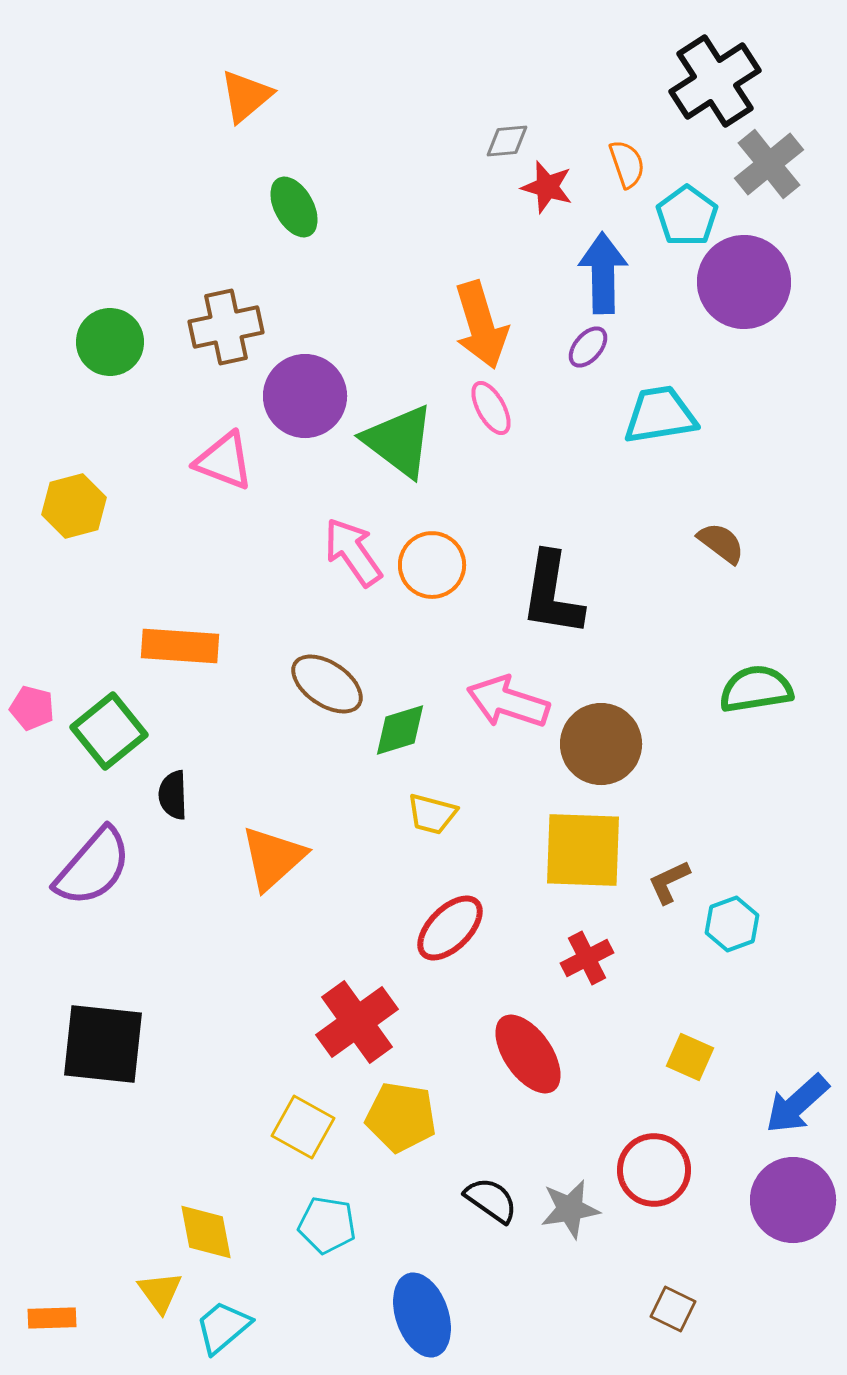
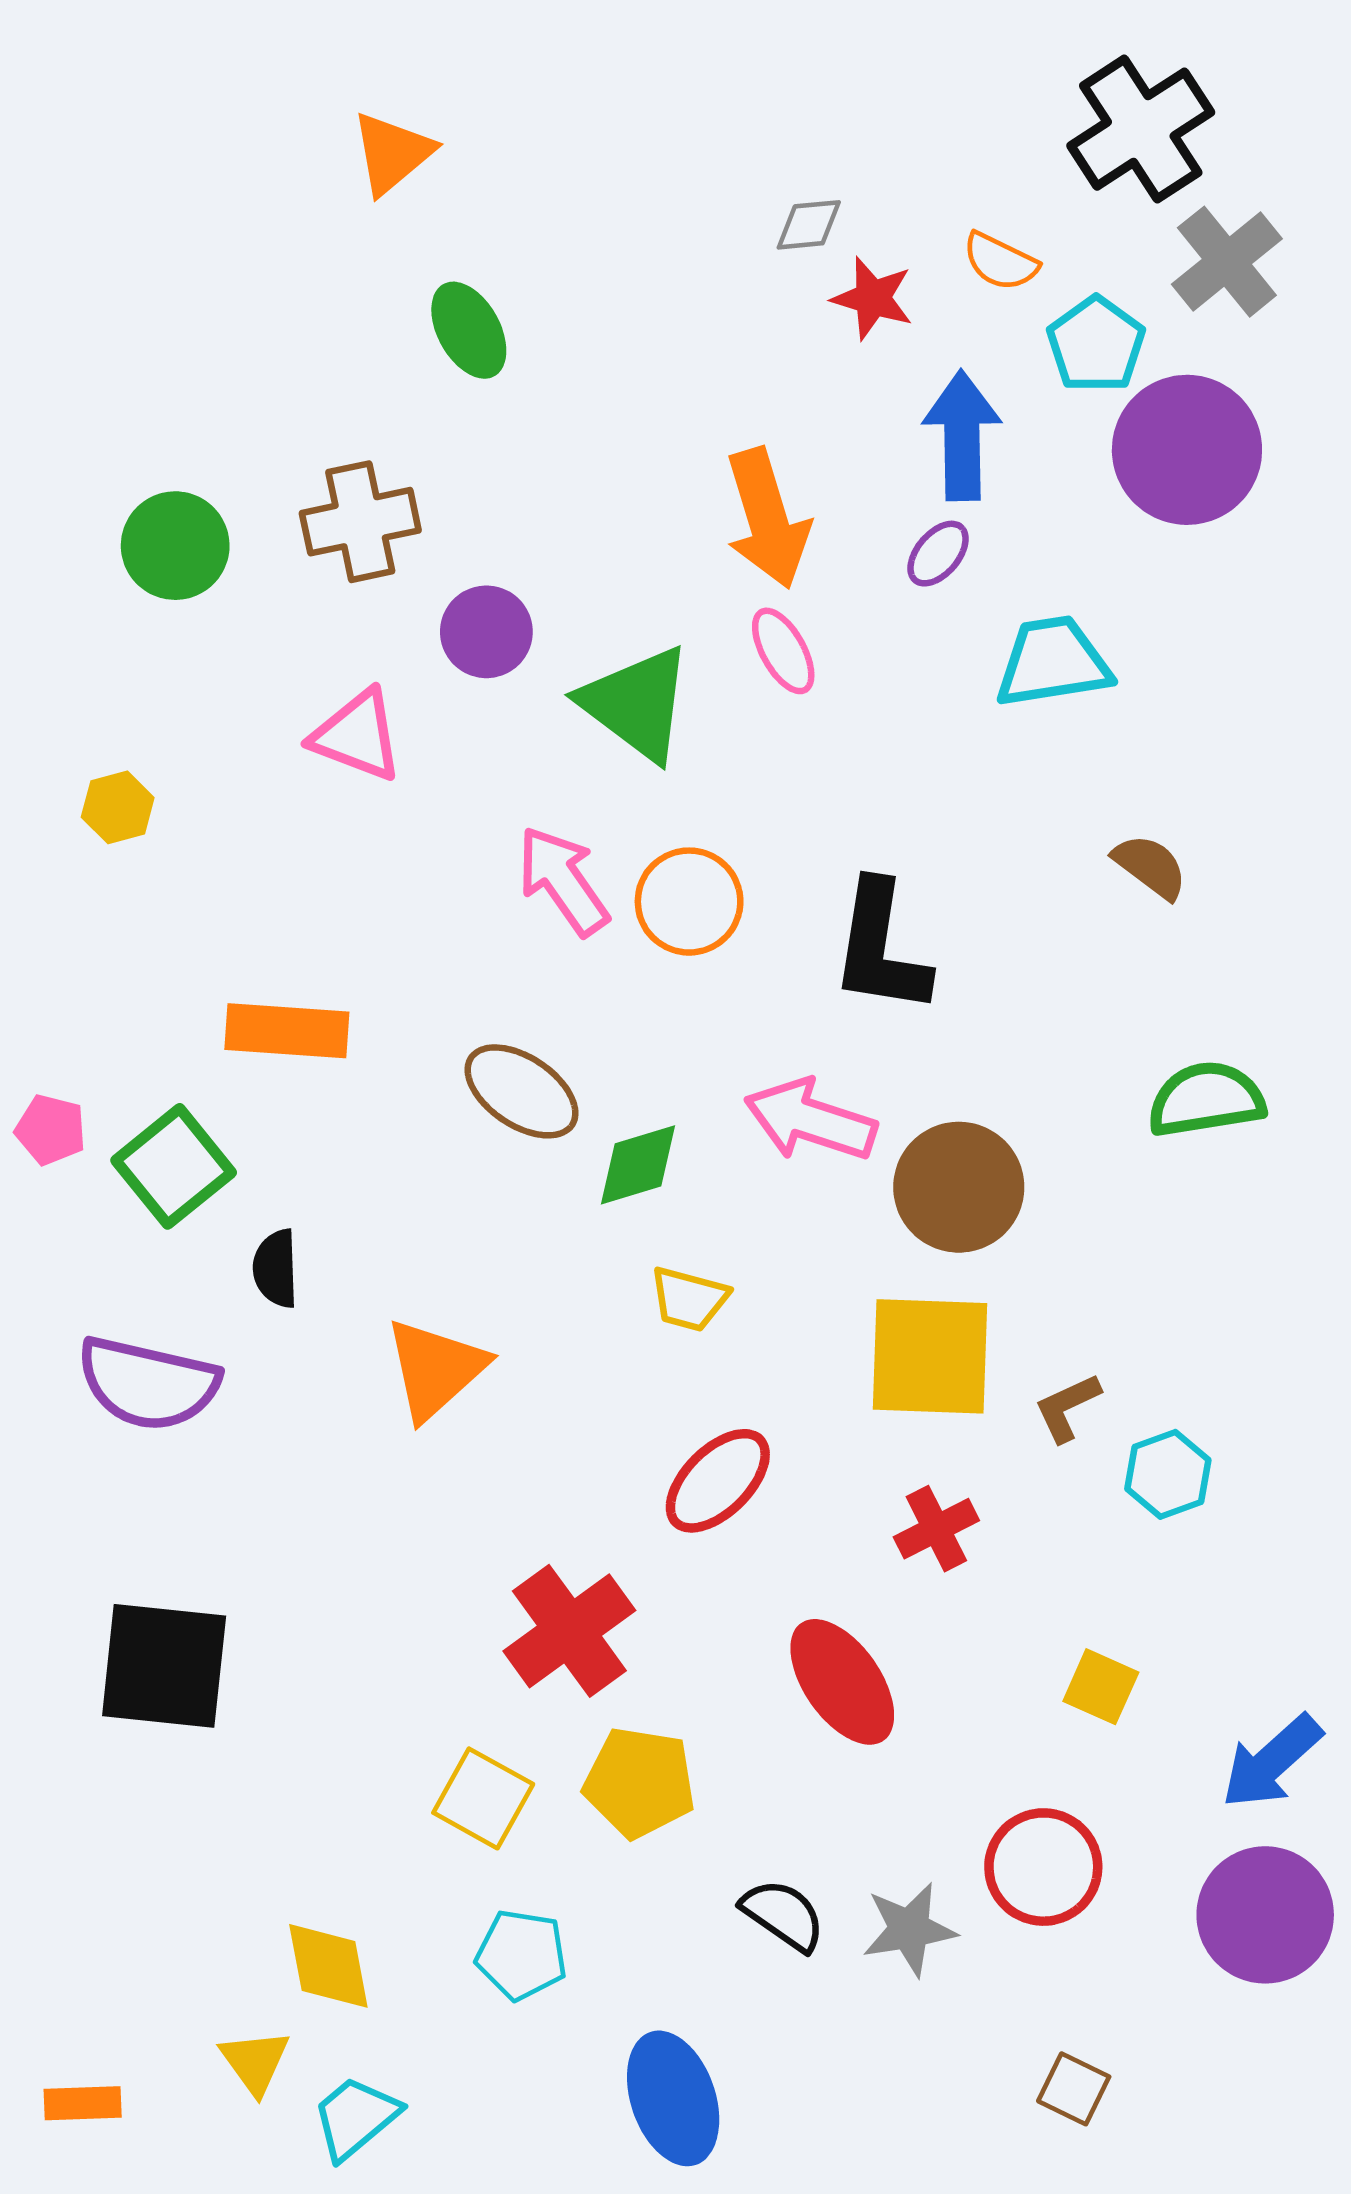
orange semicircle: (627, 164) -> (1000, 262), turned 135
purple circle: (305, 396) -> (486, 632), size x0.7
yellow hexagon: (74, 506) -> (118, 807), size x0.7
purple semicircle: (93, 867) -> (148, 1383), turned 62

